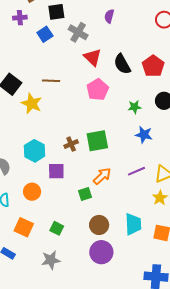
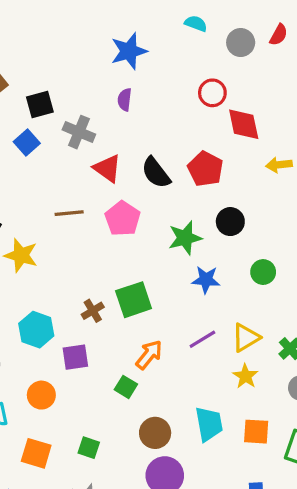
brown line: (51, 81) -> (69, 213), moved
green star: (135, 107) -> (185, 238), size x1.5
green square: (85, 194) -> (126, 387), turned -32

